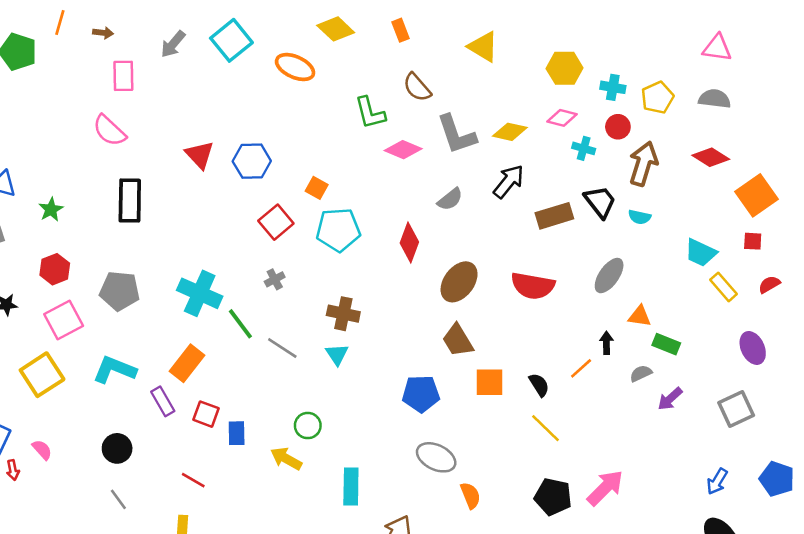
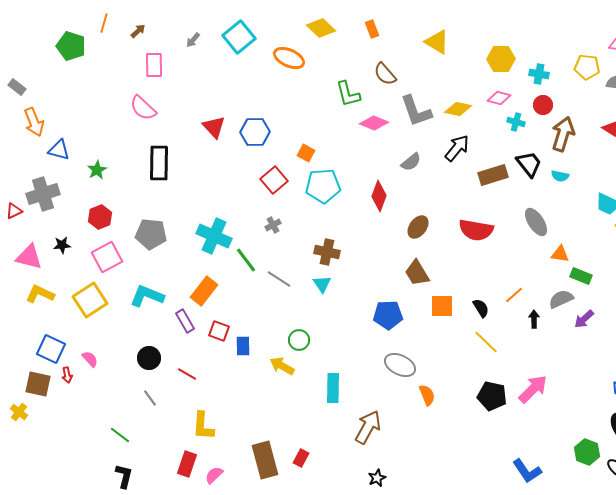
brown arrow: (103, 33) -> (138, 31), turned -49
gray arrow: (173, 44) -> (193, 40), size x0.7
yellow pentagon: (657, 98) -> (587, 67), moved, turned 30
gray ellipse: (609, 276) -> (536, 222), turned -68
brown ellipse: (459, 282) -> (418, 227), size x0.7
black arrow: (607, 343) -> (534, 319), moved
gray semicircle: (641, 373) -> (561, 299), size x1.4
red line: (193, 480) -> (187, 374), moved

